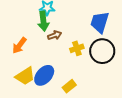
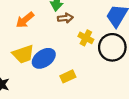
yellow cross: (77, 48) -> (86, 38), turned 32

